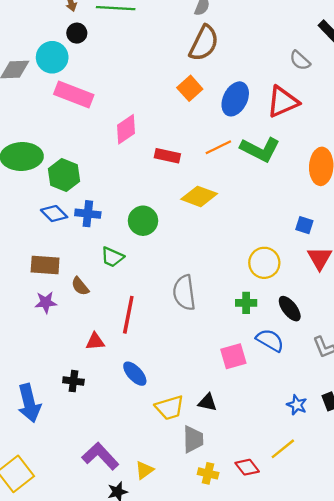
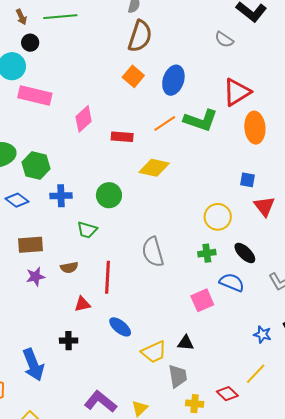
red triangle: (283, 102) -> (237, 92), moved
blue diamond: (54, 214) -> (17, 200), moved
brown semicircle: (80, 286) -> (69, 268), moved, turned -54

